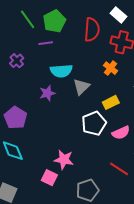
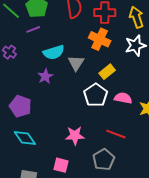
orange cross: (110, 68) -> (100, 39), size x1.5
pink semicircle: (121, 133) -> (123, 98), turned -132
red line: (119, 169) -> (116, 134), moved
pink square: (49, 178) -> (61, 165), moved

